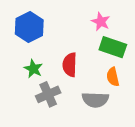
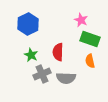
gray semicircle: (95, 100) -> (66, 78), moved

